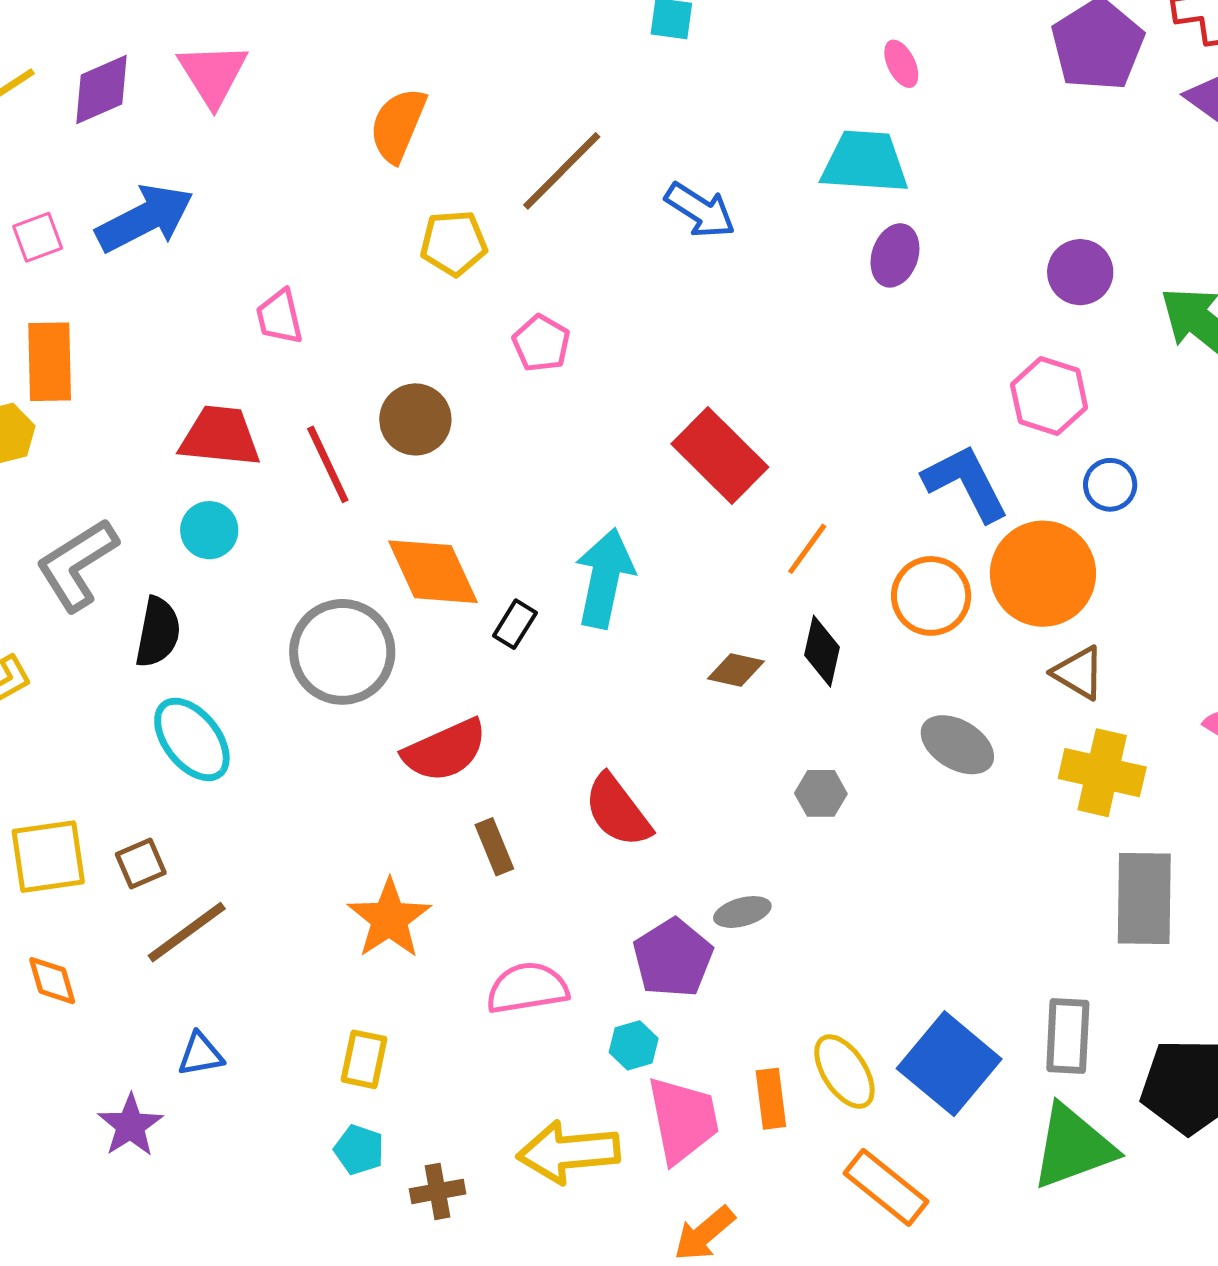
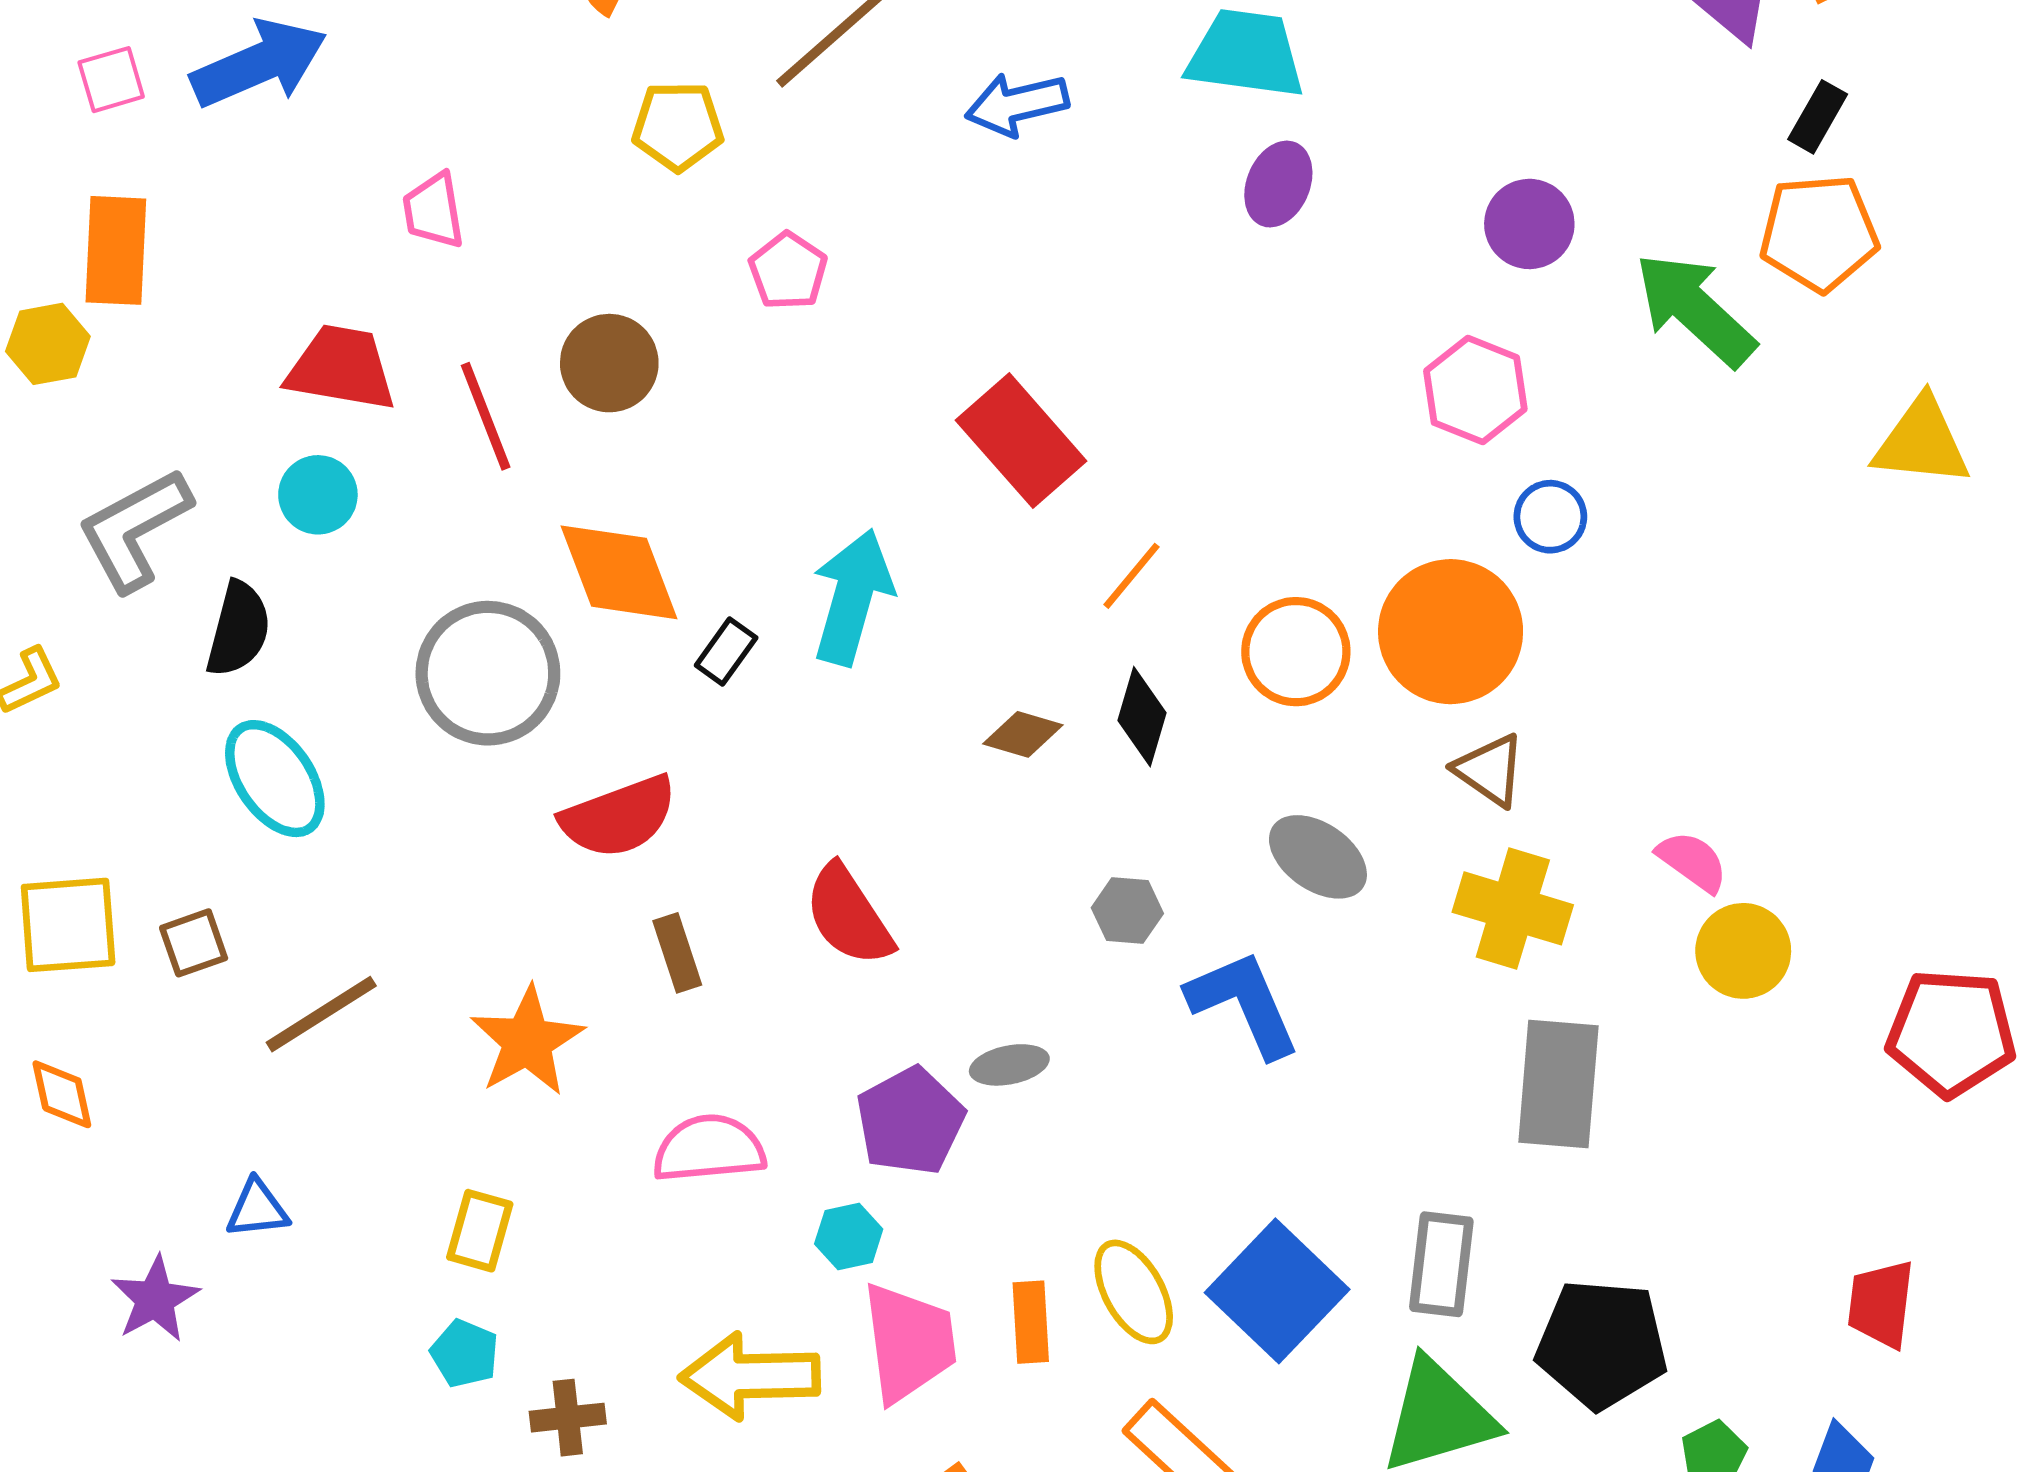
blue arrow: (700, 210) -> (1017, 104), turned 130
blue L-shape: (966, 483) -> (1244, 1004), moved
brown line: (187, 932) -> (321, 1014), moved

